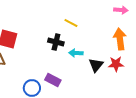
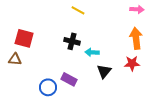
yellow line: (71, 23) -> (78, 10), moved
black triangle: (96, 65) -> (104, 71), moved

